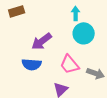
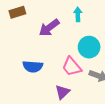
cyan circle: (84, 33) -> (89, 47), moved
purple arrow: (42, 41) -> (49, 28), moved

